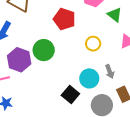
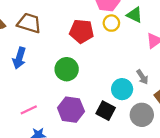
yellow circle: (93, 44) -> (111, 23), moved
purple hexagon: (19, 60) -> (71, 110), moved

